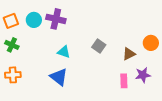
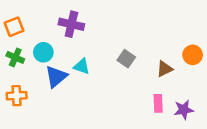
cyan circle: (34, 20) -> (43, 52), moved
purple star: (143, 75) -> (184, 110), moved
blue triangle: (59, 77) -> (56, 77), moved, turned 42

